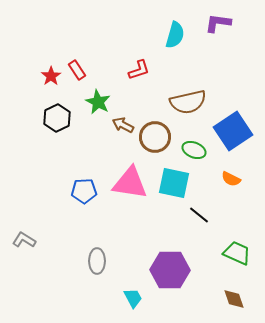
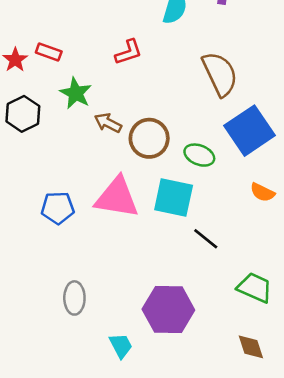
red rectangle: (77, 70) -> (49, 52), turned -36
brown semicircle: (188, 102) -> (220, 74), moved, turned -102
orange semicircle: (231, 179) -> (262, 192), moved

